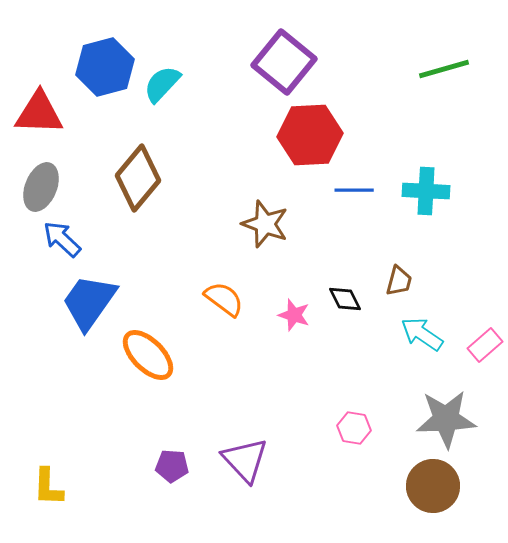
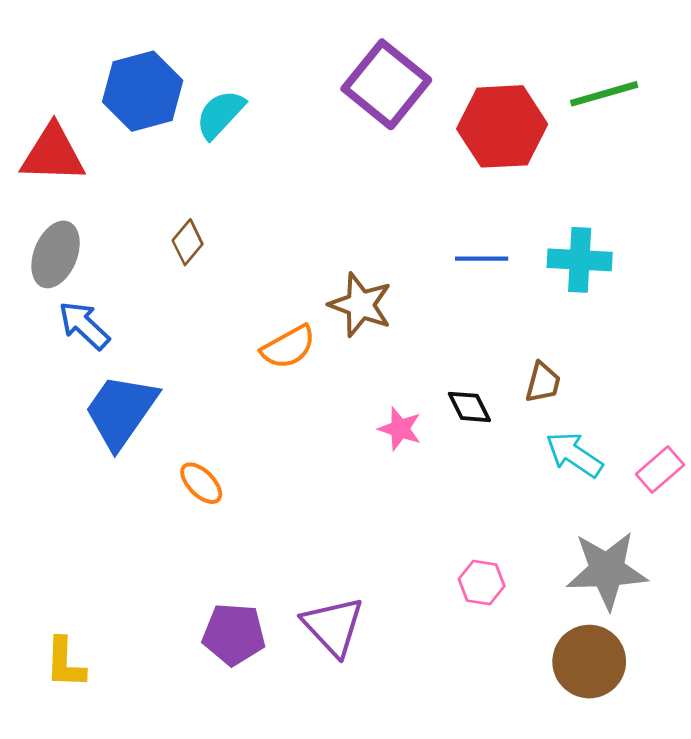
red hexagon: (310, 135) -> (502, 126), moved
brown diamond: (138, 178) -> (188, 242), size x0.5
orange semicircle: (224, 299) -> (288, 347), moved, turned 114
orange ellipse: (148, 355) -> (201, 483), size x0.6
purple pentagon: (172, 466) -> (234, 634), size x1.4

